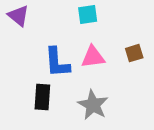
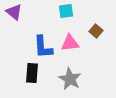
brown square: (134, 53) -> (96, 31), moved, turned -32

